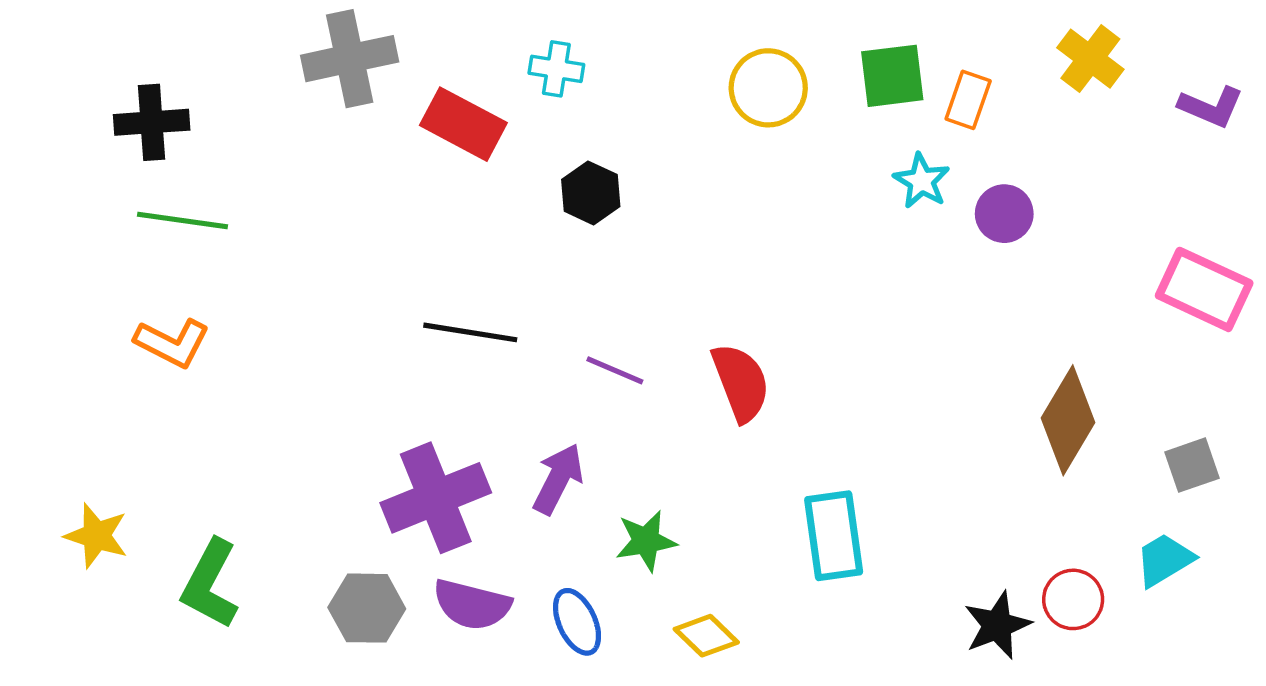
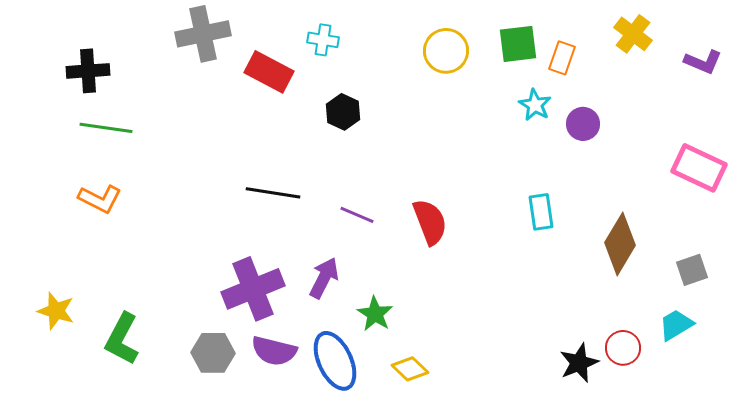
cyan rectangle: (834, 536) -> (541, 212), moved, size x0.7
green star: (646, 541) -> (375, 314), turned -30
blue ellipse: (577, 622) -> (335, 361), size x1.5

